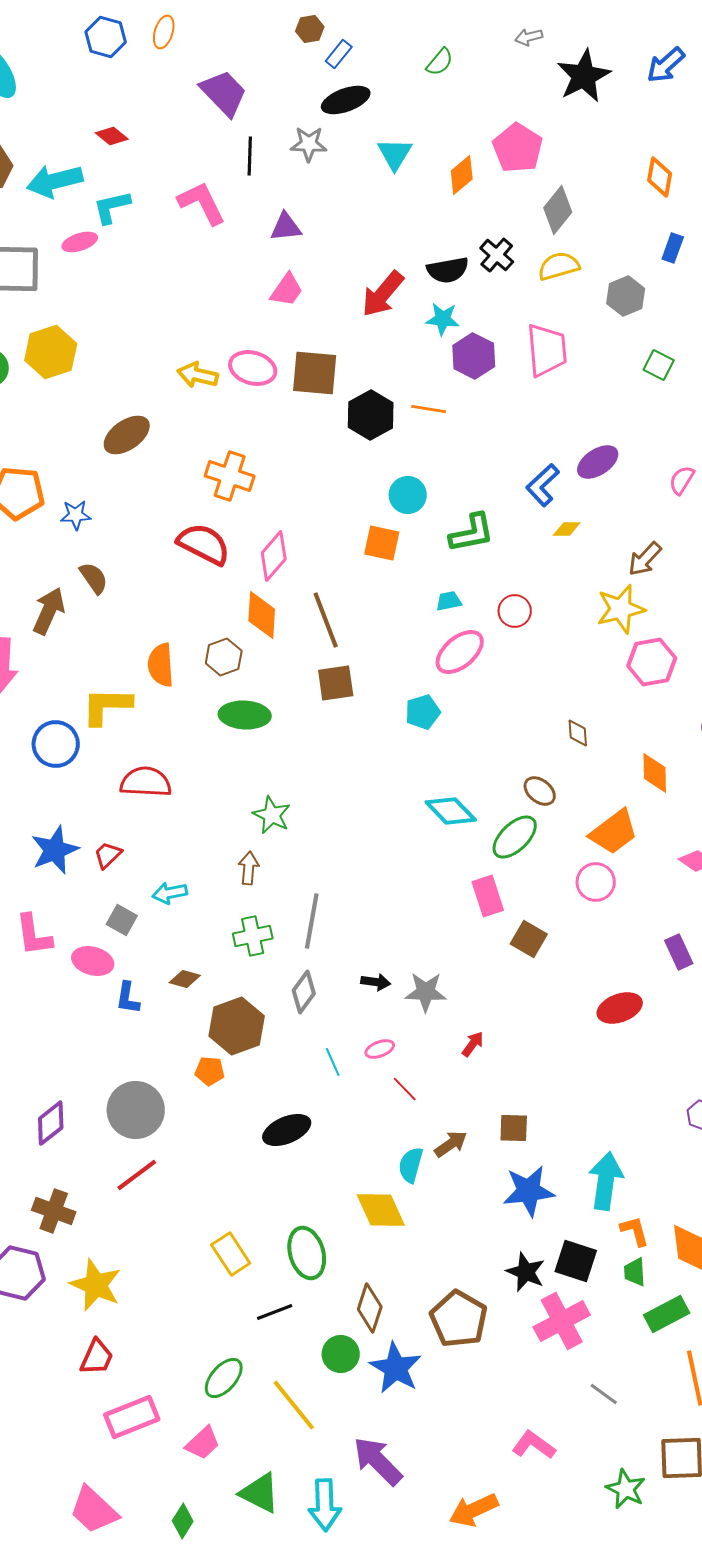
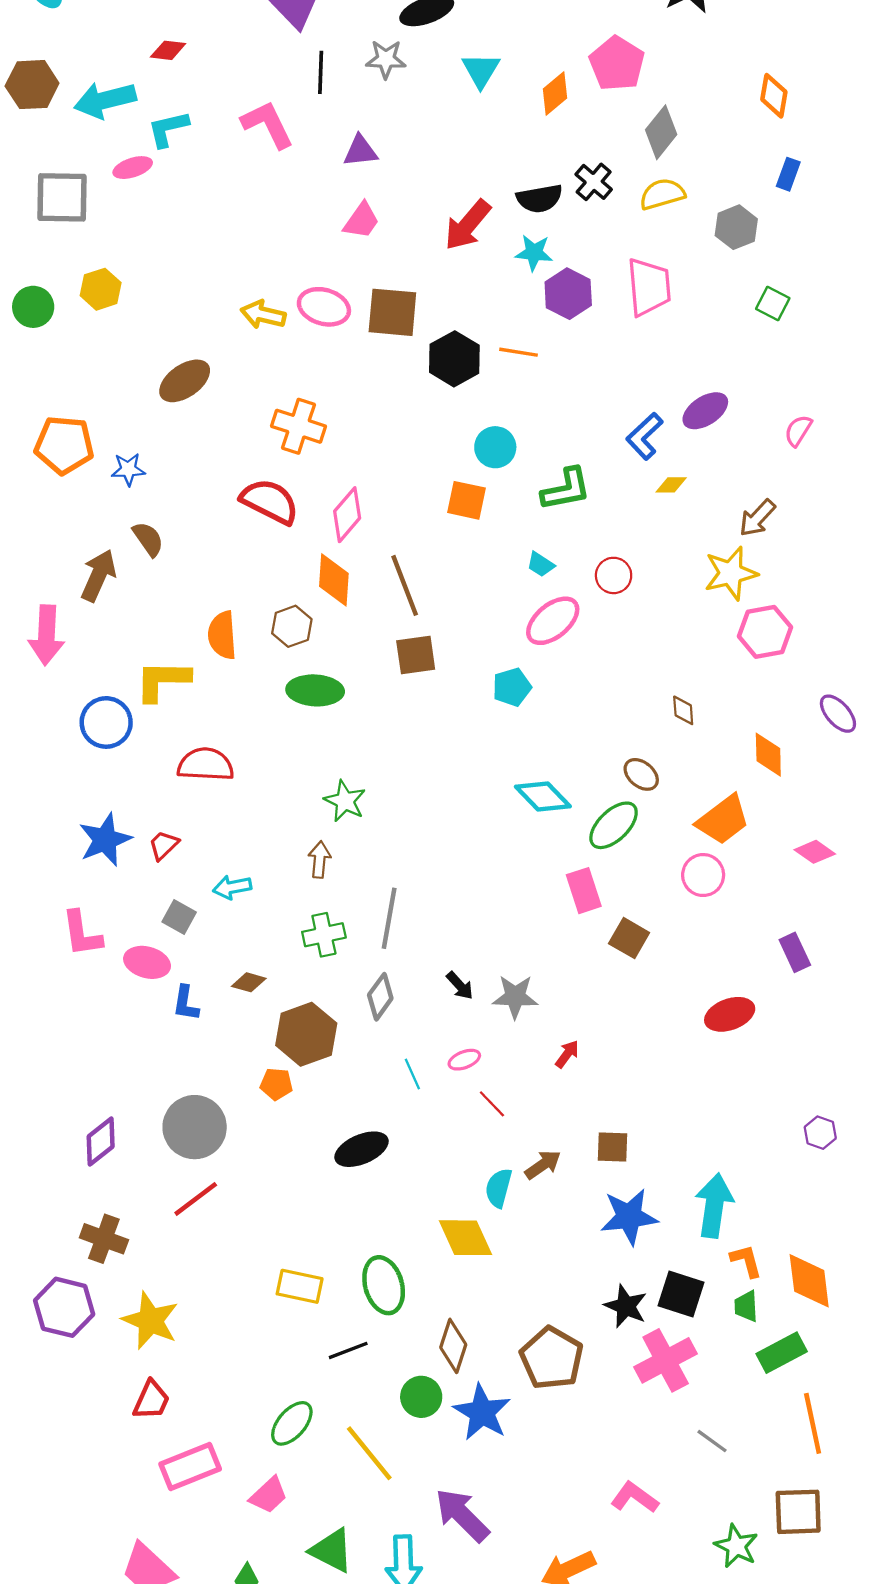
red diamond: (112, 136) -> (168, 50), turned -32
yellow hexagon: (51, 352) -> (101, 289), size x0.7
cyan trapezoid: (449, 601) -> (541, 564), turned -136
black arrow: (376, 982) -> (460, 986), turned 40
yellow rectangle: (231, 1254) -> (300, 1286), turned -45

